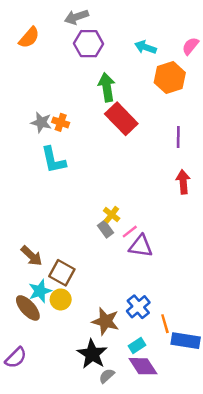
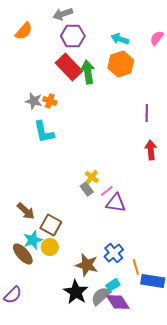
orange hexagon: (170, 78) -> (121, 64), moved
red rectangle: (121, 119) -> (69, 67), moved
gray semicircle: (107, 376) -> (101, 296), moved, size x1.5

